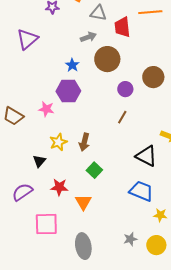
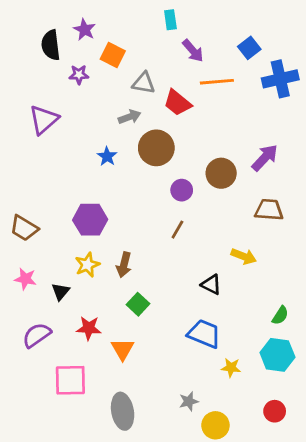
red trapezoid: (122, 27) -> (177, 103), turned -45
purple hexagon: (68, 91) -> (90, 220), moved
pink star: (46, 109) -> (25, 279), moved
black triangle: (146, 156) -> (211, 284), size x0.7
yellow circle: (156, 245) -> (215, 425), moved

